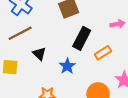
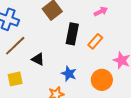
blue star: (67, 66) -> (69, 74), moved

